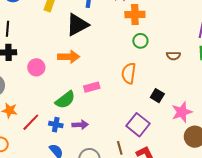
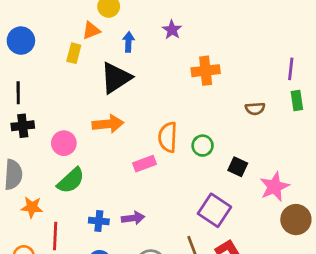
orange cross: (135, 15) -> (206, 71), moved
green circle: (140, 41) -> (203, 146), moved
orange semicircle: (129, 73) -> (168, 137), moved
green semicircle: (65, 100) -> (71, 181), moved
red line: (31, 122) -> (55, 236), moved, turned -36

